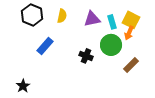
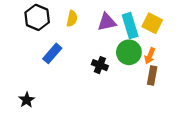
cyan rectangle: (112, 22) -> (130, 26), size x1.5
orange arrow: (129, 33) -> (150, 56), moved
brown rectangle: (131, 65) -> (152, 76), turned -35

